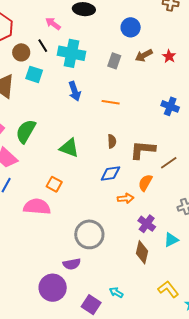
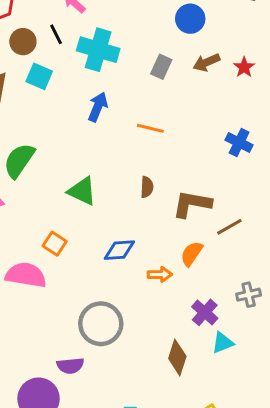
blue arrow: (75, 91) -> (98, 107), turned -144
blue diamond: (110, 174) -> (119, 250), moved
purple cross: (147, 224) -> (205, 312), moved

